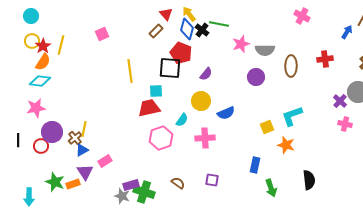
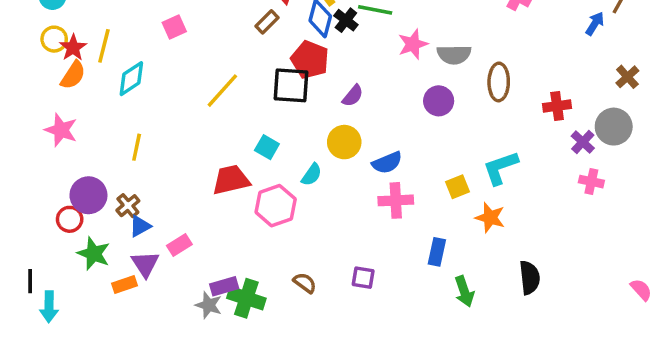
red cross: (325, 59) -> (557, 106), moved
yellow line: (130, 71) -> (222, 91), turned 50
cyan diamond: (40, 81) -> (131, 79), moved, turned -40
cyan square: (156, 91) -> (267, 147), moved, turned 32
pink star: (36, 108) -> (61, 130), moved, turned 30
red trapezoid: (149, 108) -> (231, 180), moved
yellow line: (84, 129) -> (137, 147), moved
pink cross: (205, 138) -> (396, 200), moved
black line: (18, 140) -> (30, 281), moved
green star: (55, 182) -> (94, 254), moved

